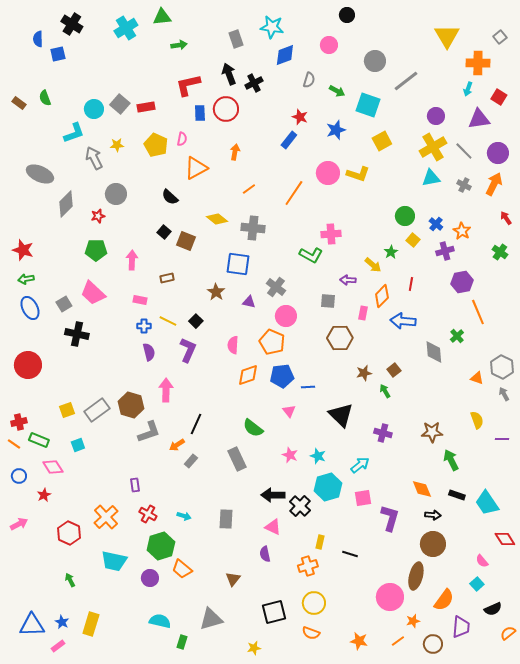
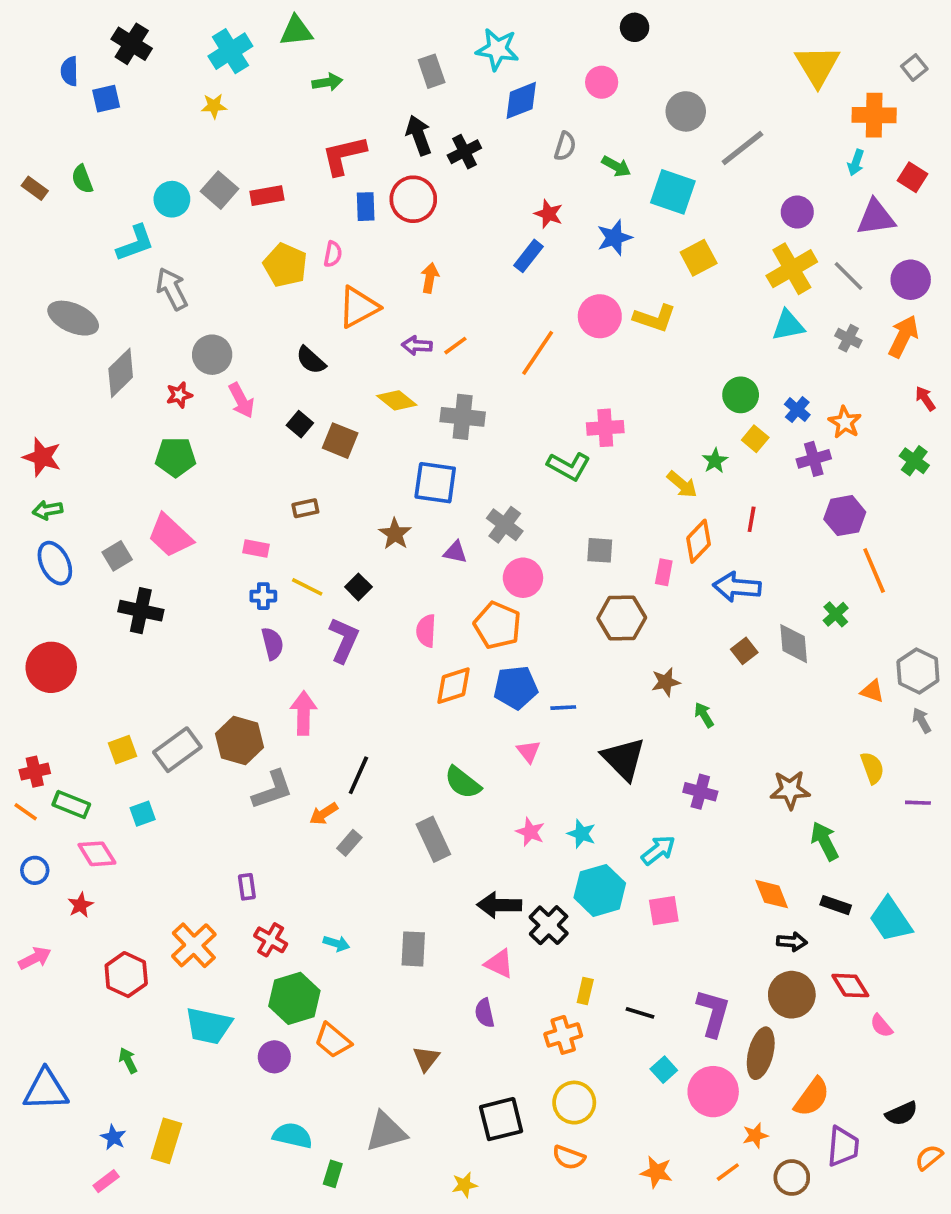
yellow star: (117, 145) -> (214, 106), moved
pink arrow: (132, 260) -> (241, 400), moved, turned 150
purple arrow: (348, 280) -> (417, 346), moved
brown square: (394, 370) -> (744, 651), moved
purple L-shape: (390, 518) -> (713, 1013), moved
red diamond: (505, 539) -> (850, 986), moved
cyan square: (477, 584) -> (664, 1070), moved
blue triangle: (32, 625) -> (46, 1090), moved

